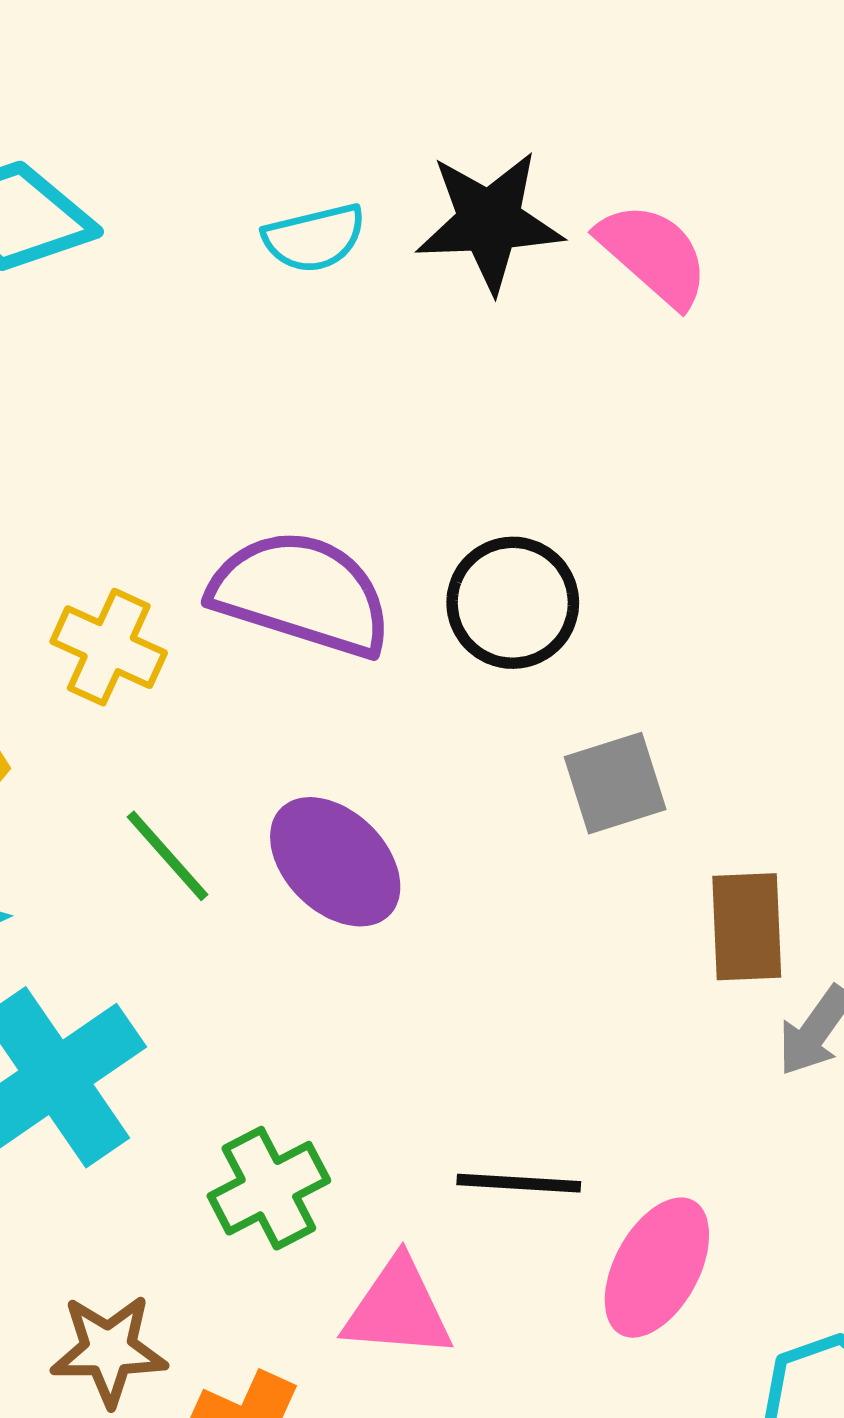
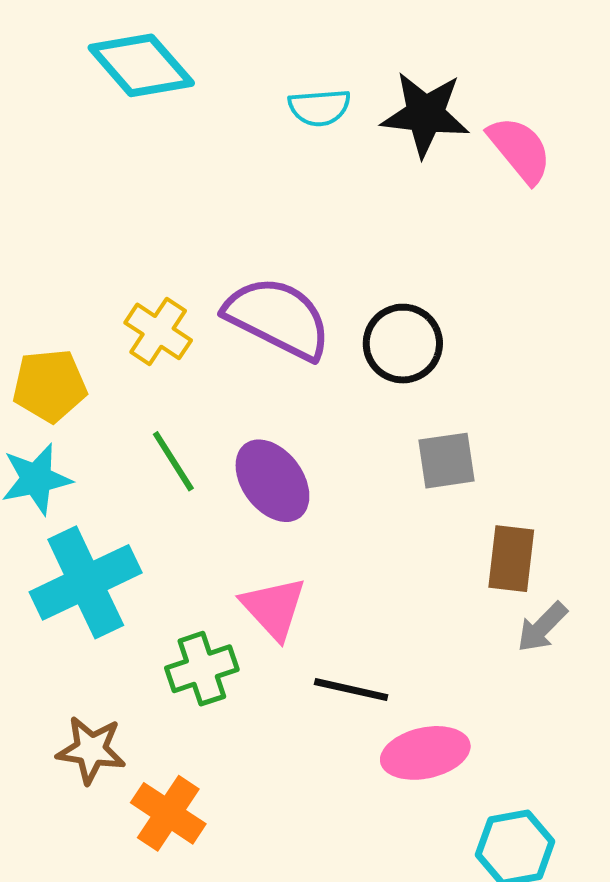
pink ellipse: (657, 1268) -> (425, 753), turned 40
pink triangle: (398, 1309) -> (274, 608), moved, turned 34

